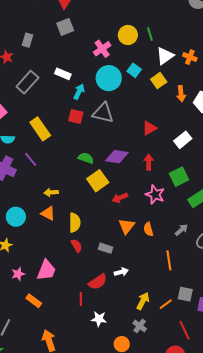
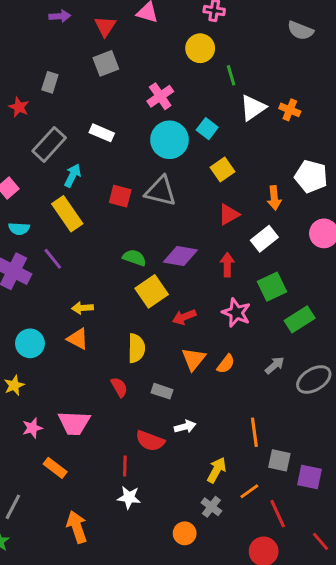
yellow circle: (128, 35) -> (200, 48), moved
yellow square: (159, 81) -> (223, 170), moved
cyan arrow: (79, 92) -> (73, 175), moved
orange arrow: (181, 94) -> (274, 198), moved
white rectangle: (183, 140) -> (264, 239), moved
yellow semicircle: (75, 223) -> (136, 348), moved
orange semicircle: (148, 229) -> (226, 364), turned -128
orange line: (169, 260) -> (254, 432), moved
pink trapezoid: (46, 270) -> (74, 423), turned 70
red semicircle: (98, 282) -> (150, 441), turned 54
orange line: (166, 304) -> (249, 491), moved
white star: (99, 319) -> (129, 497), moved

